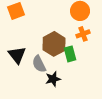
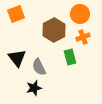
brown hexagon: (54, 44) -> (54, 30), moved
black star: (53, 79) -> (34, 88), moved

